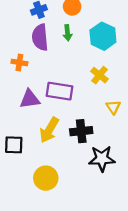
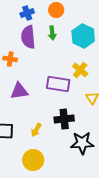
purple rectangle: (59, 91) -> (58, 84), moved
yellow arrow: (49, 130) -> (36, 130), moved, size x0.6

